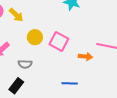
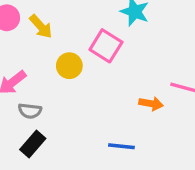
pink square: (59, 42) -> (106, 46), moved
gray semicircle: (25, 64) -> (30, 111), moved

